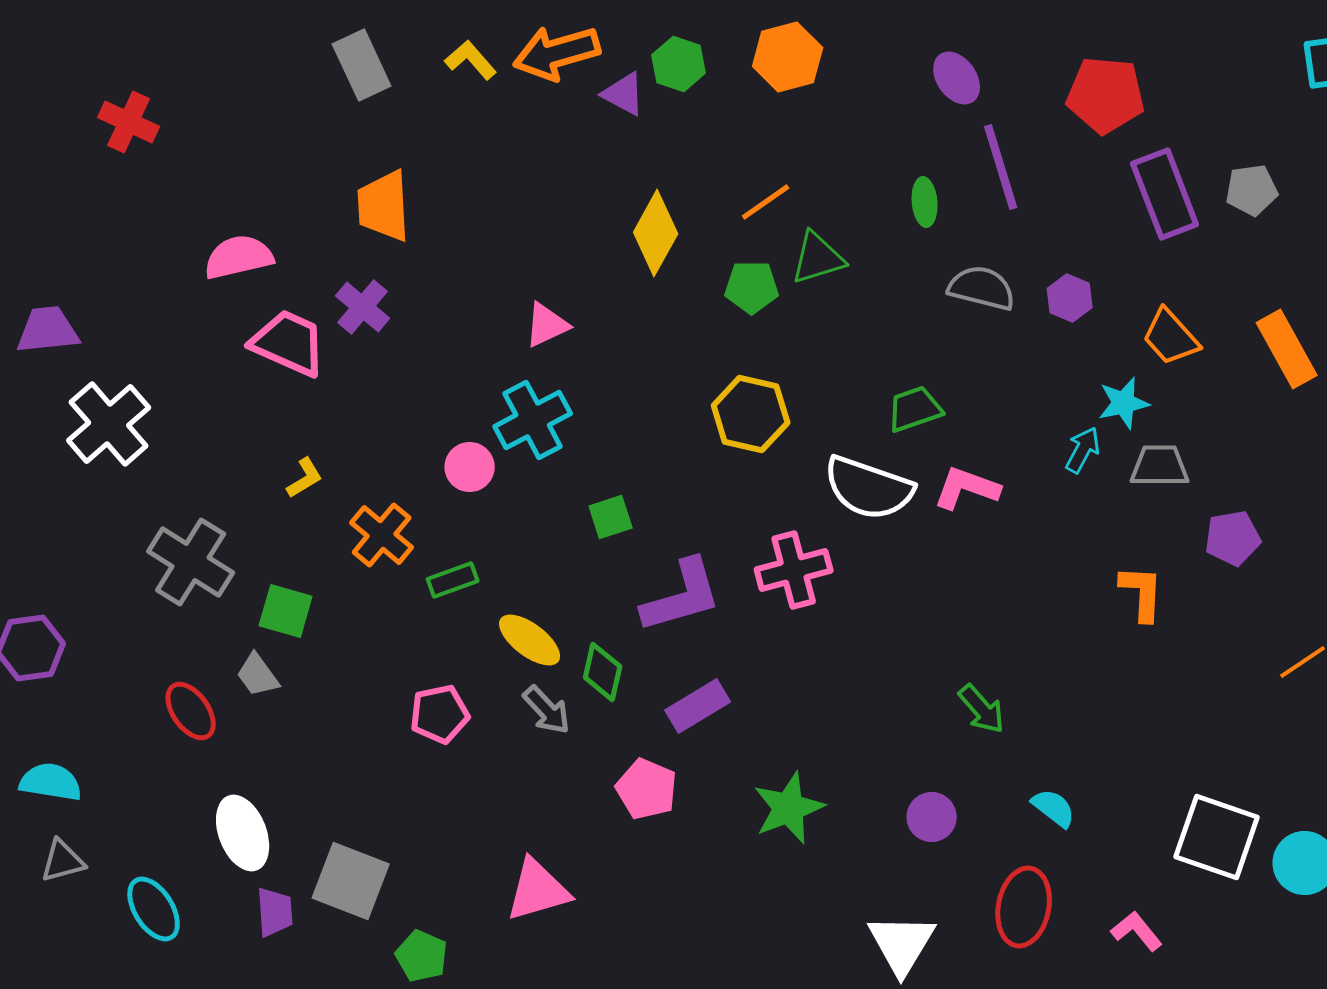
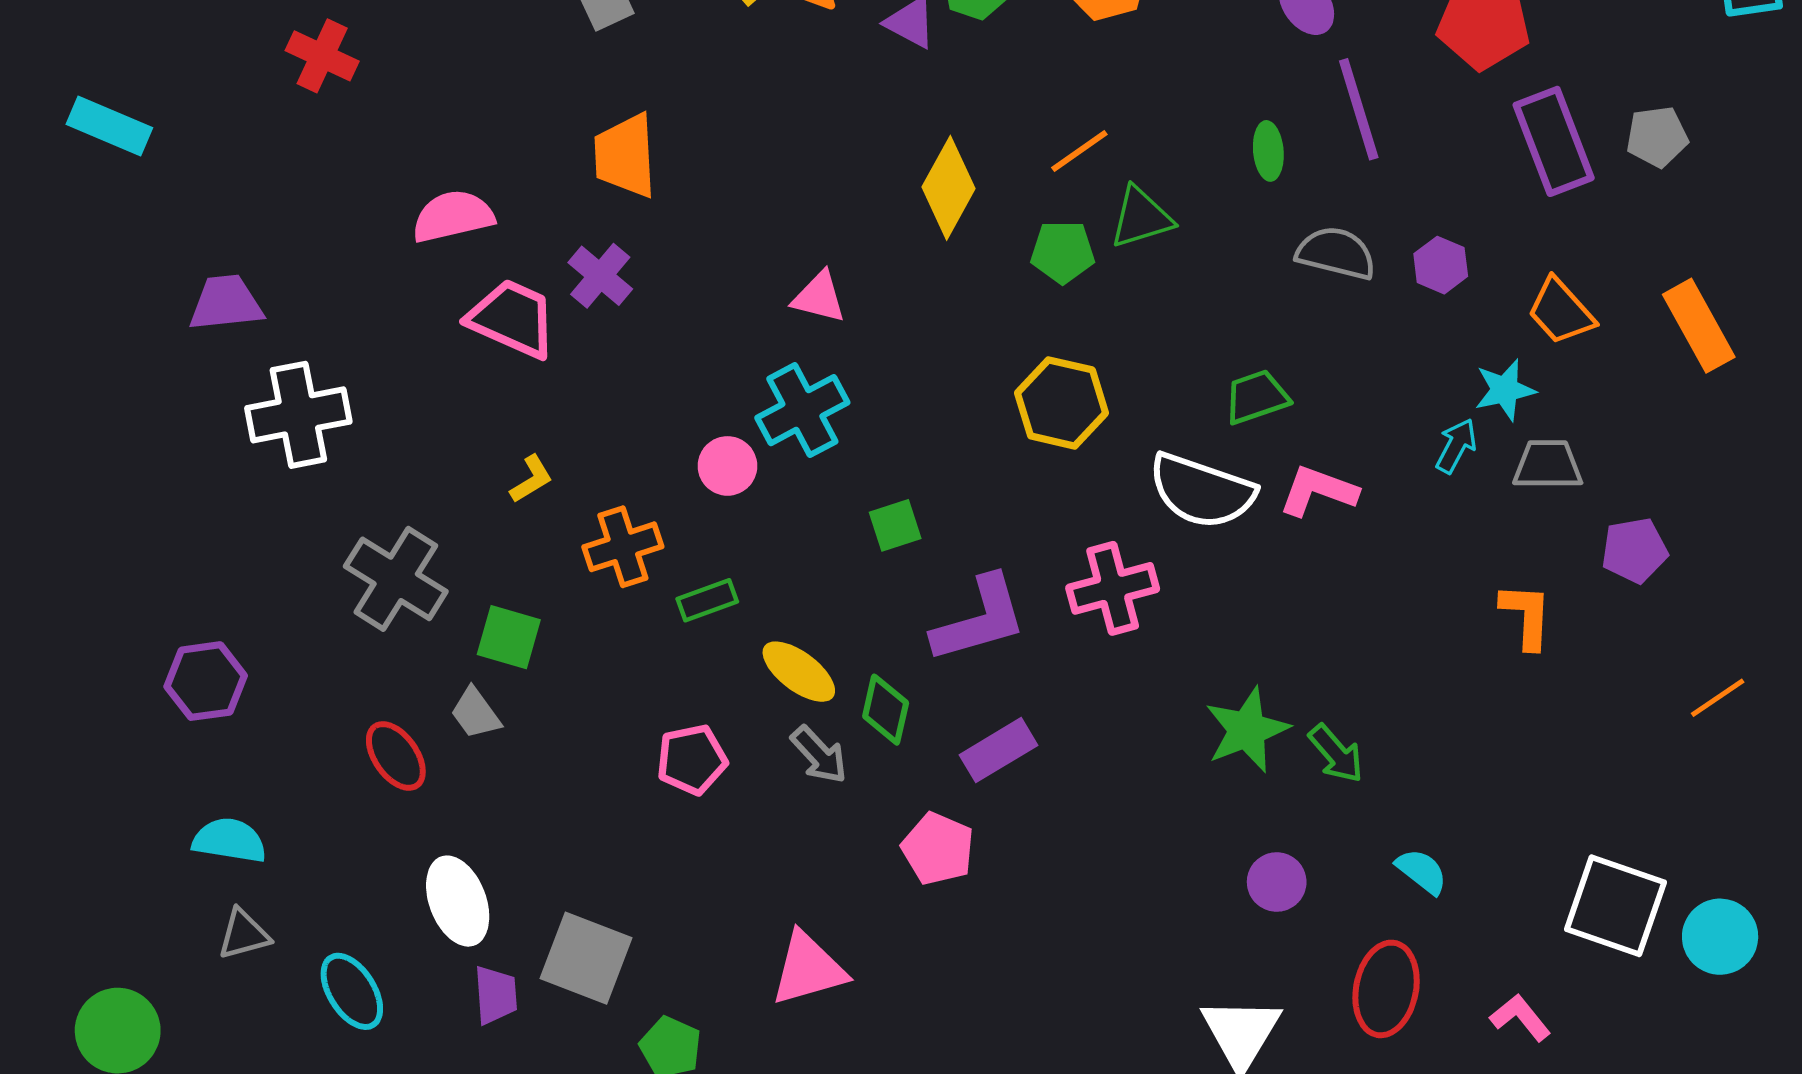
pink triangle: (547, 325) -> (819, 297), turned 39
white cross: (109, 424) -> (298, 415), turned 30
orange cross: (382, 535) -> (623, 547), turned 32
green star: (789, 808) -> (1247, 730), moved

